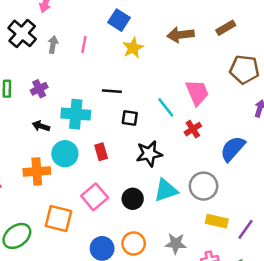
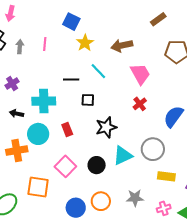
brown arrow: (180, 35) -> (122, 46), moved
cyan line: (166, 107) -> (98, 71), moved

